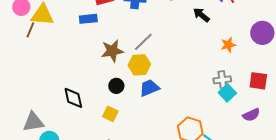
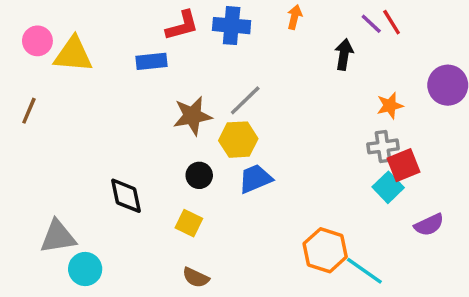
black arrow: (201, 15) -> (344, 54), turned 60
brown line: (30, 30) -> (29, 111), moved
gray cross: (222, 80) -> (383, 146), moved
red square: (258, 81) -> (403, 165), moved, turned -30

